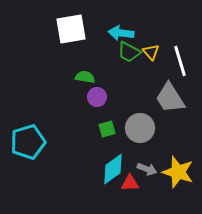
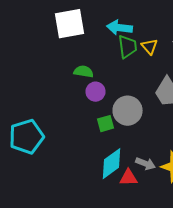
green trapezoid: (129, 52) -> (128, 47), turned -125
gray circle: (140, 128) -> (128, 111), moved

